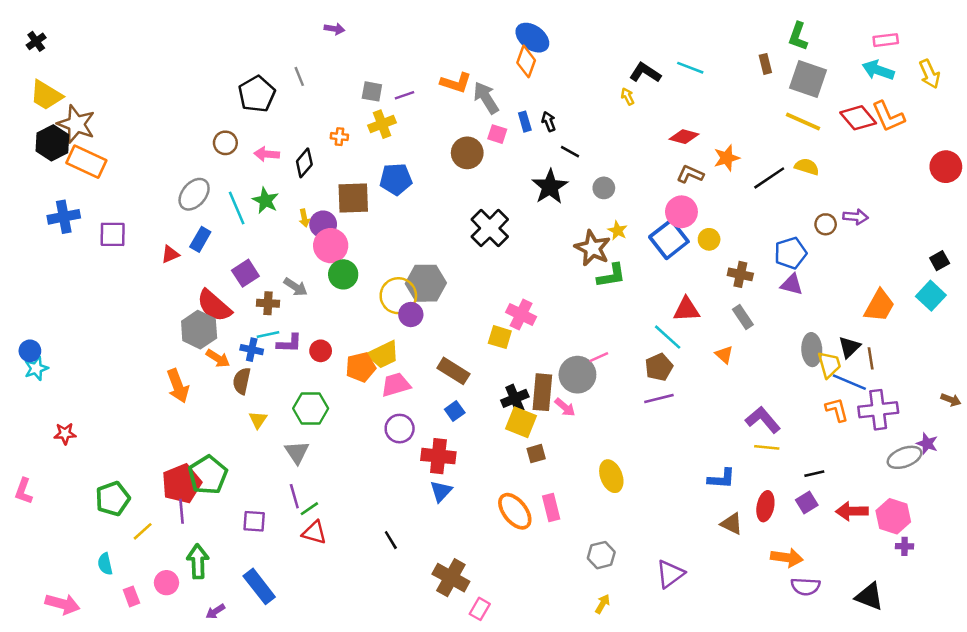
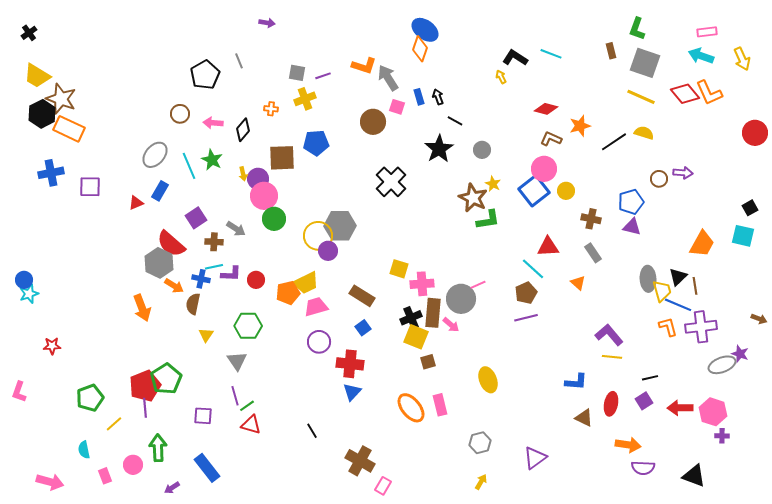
cyan square: (931, 296) -> (743, 236), turned -30
pink cross: (521, 315) -> (422, 284), moved, turned -30

